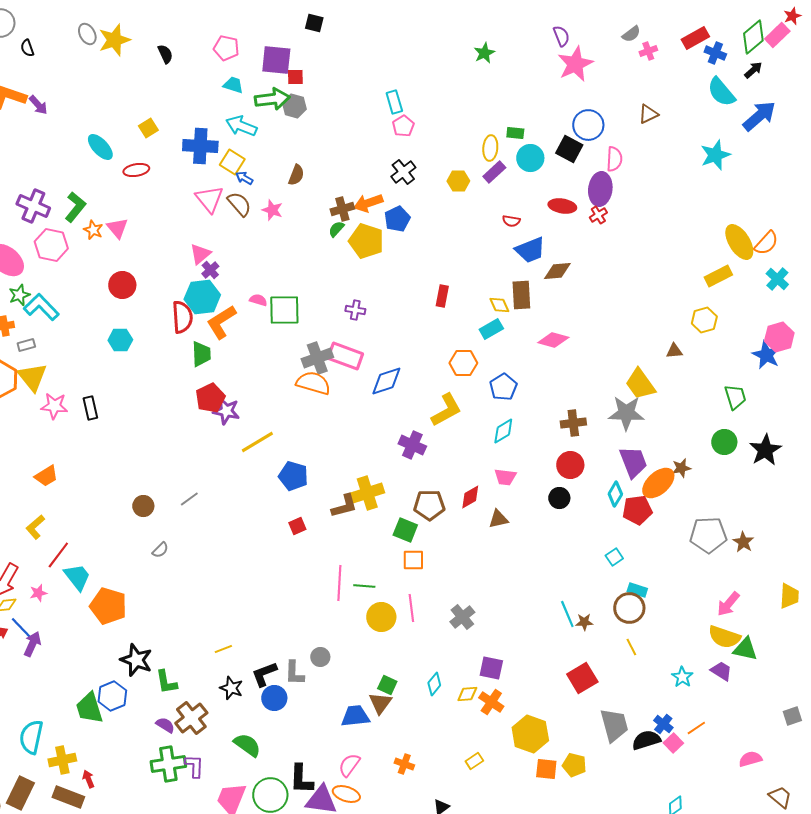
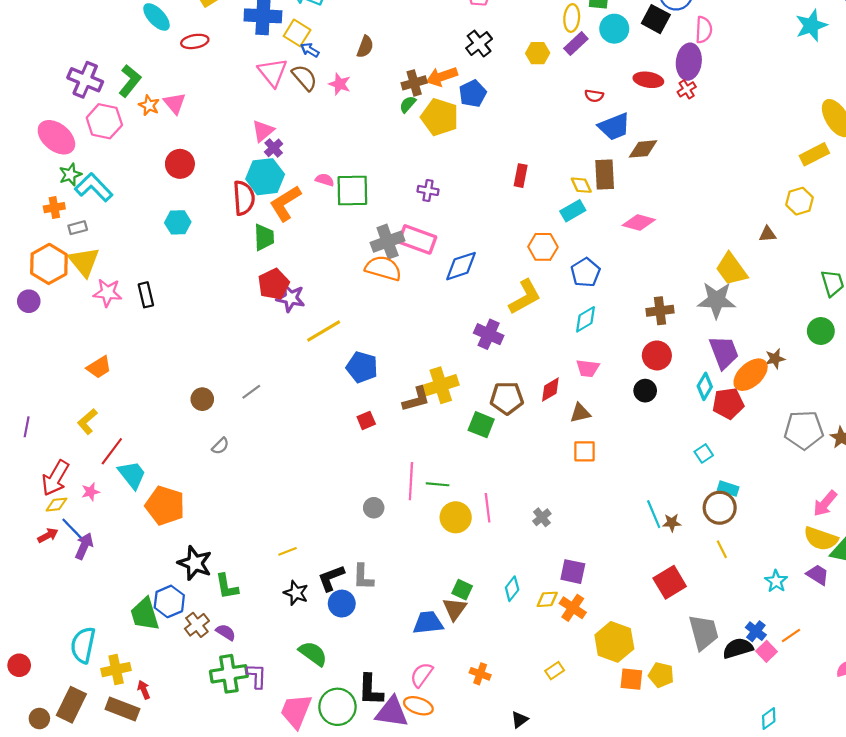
orange square: (413, 560) -> (584, 451), moved
gray cross: (462, 617) -> (542, 517), size x0.7
gray circle: (320, 657) -> (374, 508), moved
brown cross: (191, 718) -> (197, 625), moved, size x0.7

